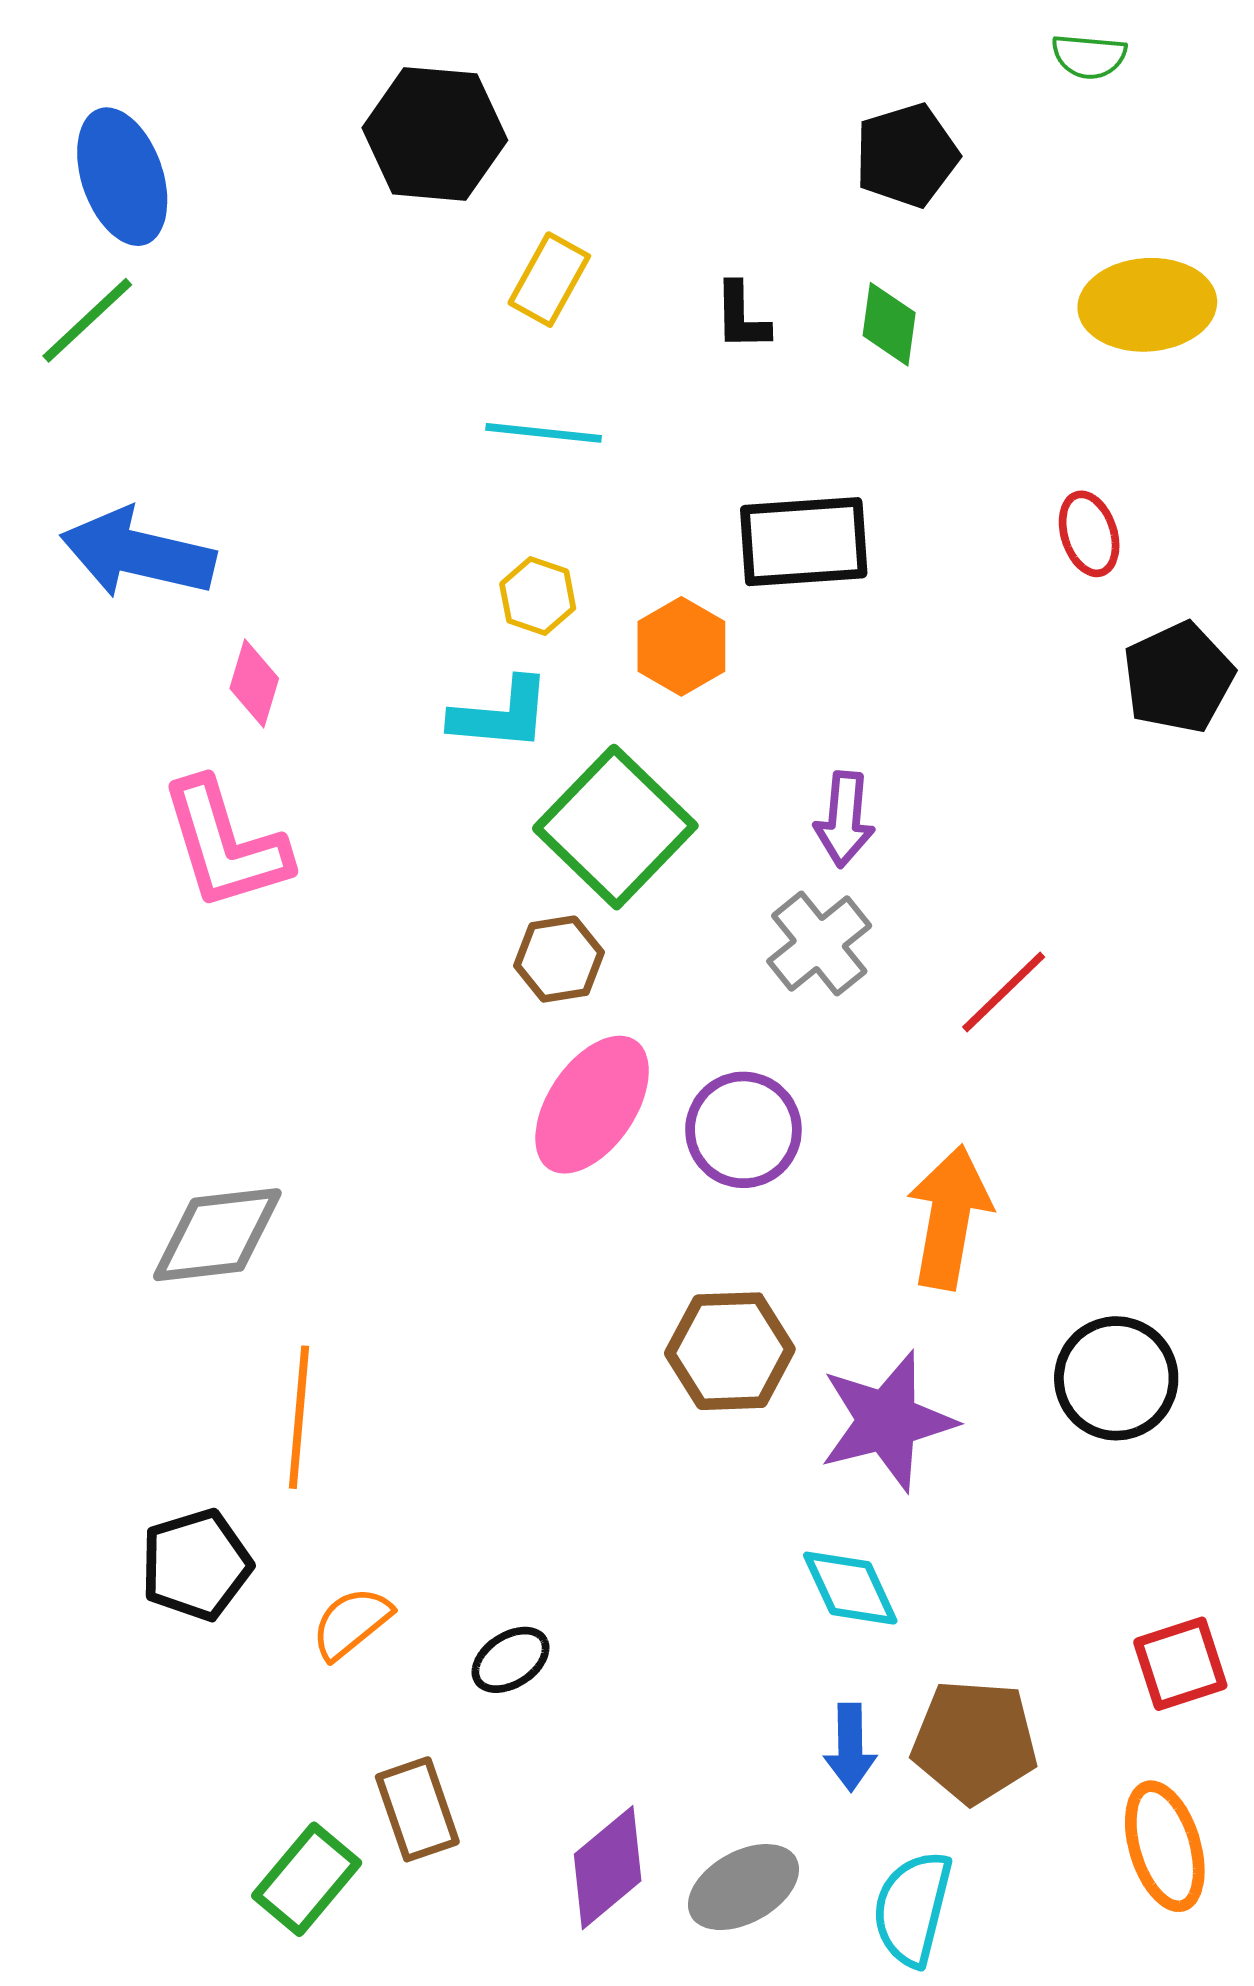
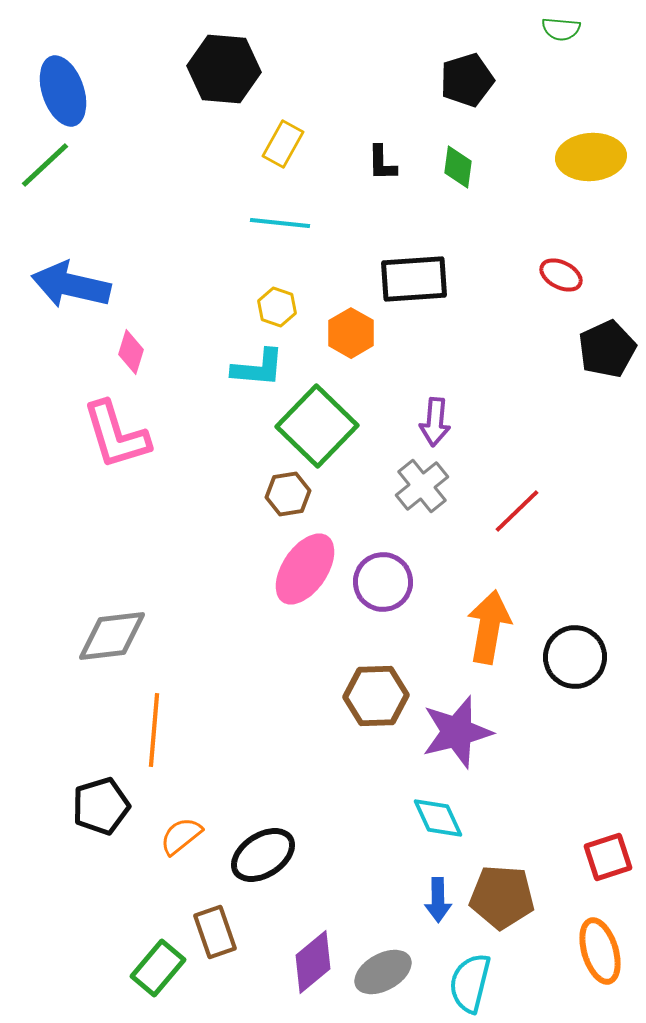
red ellipse: (1089, 534) -> (561, 275), turned -45
black circle: (1116, 1378) -> (575, 657), moved
black ellipse: (511, 1660) -> (263, 855), size x1.6

